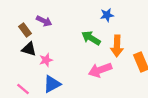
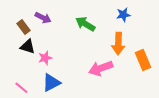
blue star: (107, 15) -> (123, 15), moved
green arrow: (91, 38) -> (85, 24), moved

